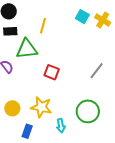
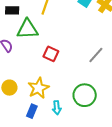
yellow star: (41, 107) -> (38, 88), turned 30
blue rectangle: (27, 131) -> (32, 111), moved

